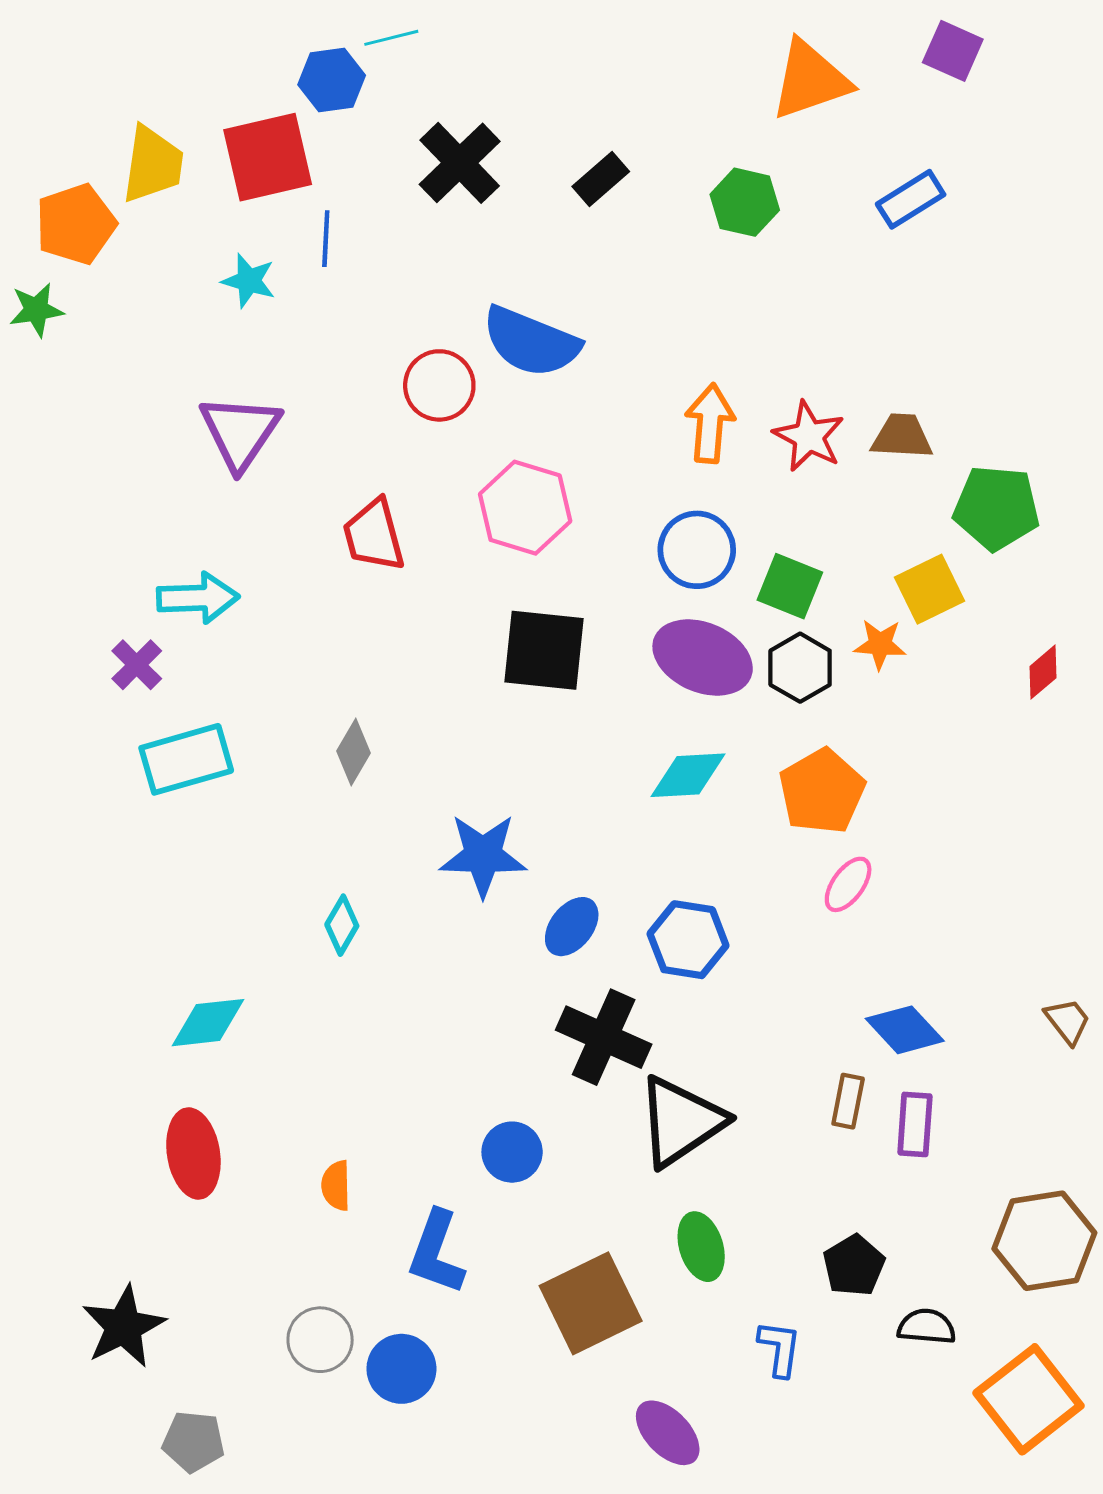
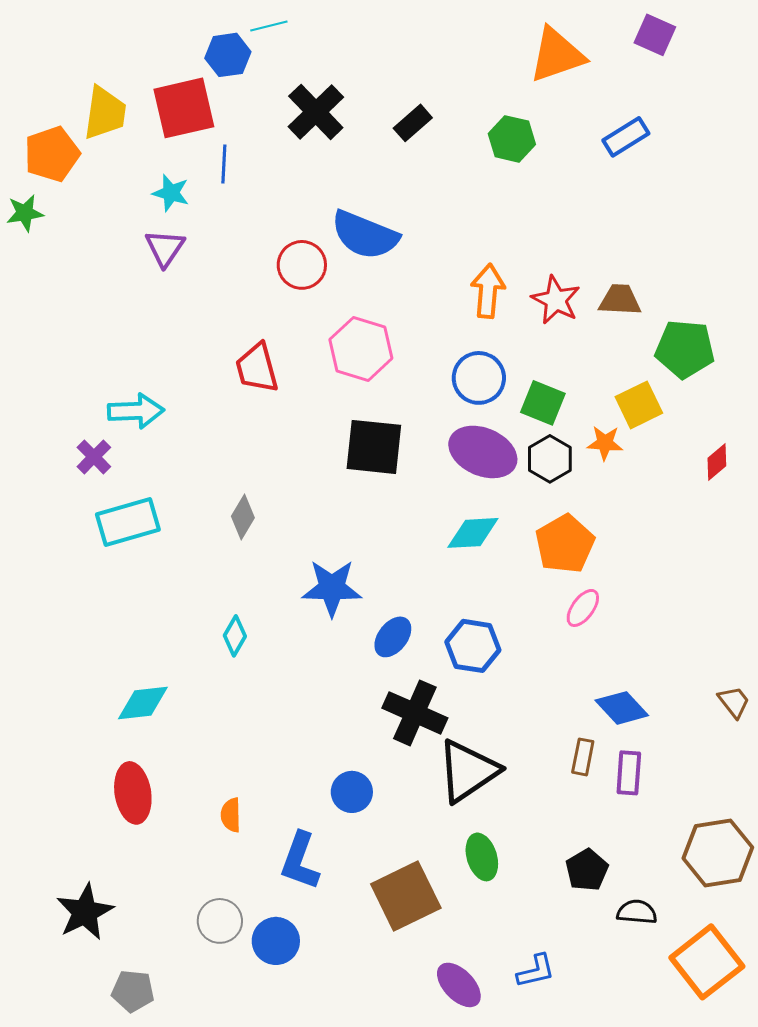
purple triangle: (240, 432) -> (165, 248), moved, size x0.7
blue L-shape: (780, 1348) -> (536, 971), moved, turned 69

